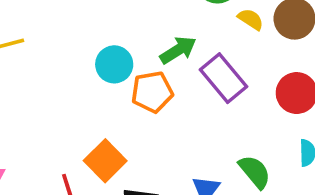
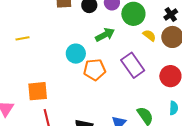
green arrow: (178, 50) -> (105, 35), moved
orange square: (105, 161) -> (38, 91), moved, turned 35

